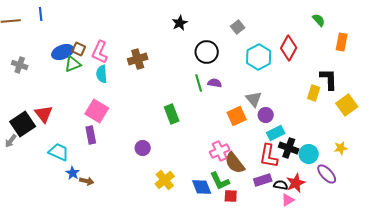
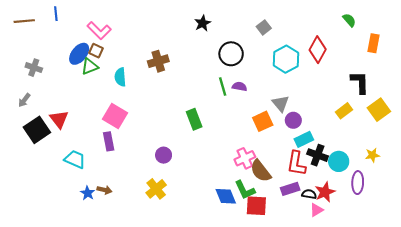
blue ellipse: (63, 52) -> (79, 54), turned -30
pink L-shape: (100, 52) -> (99, 31), moved, turned -70
yellow rectangle: (314, 93) -> (344, 111), moved, turned 35
gray arrow: (11, 141) -> (24, 100), moved
blue star: (73, 173) -> (88, 193), moved
purple ellipse: (327, 174) -> (358, 183), turned 45
yellow cross: (165, 180) -> (156, 189), moved
red square: (231, 196) -> (256, 206), size x1.5

